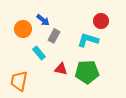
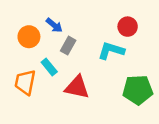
red triangle: (61, 69) -> (77, 87), size x1.5
green pentagon: (87, 72) -> (138, 90), moved
orange trapezoid: (19, 81) -> (25, 82), moved

